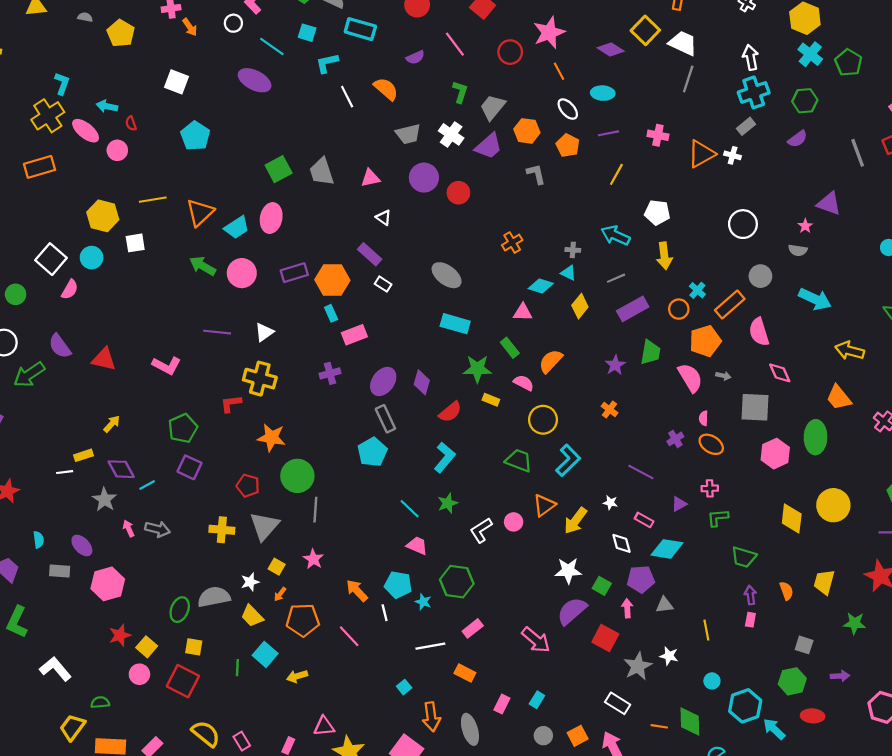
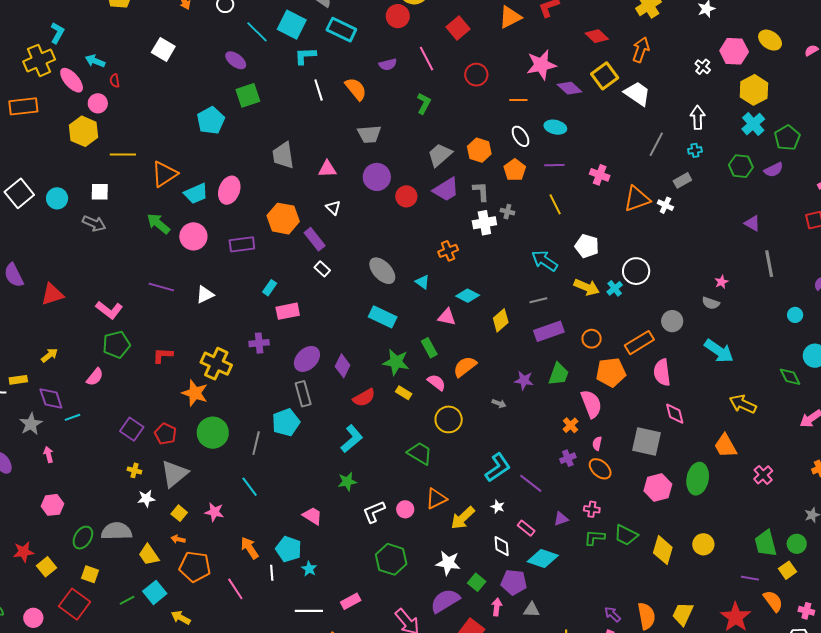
cyan square: (307, 33) -> (292, 25), size x1.6
pink star: (549, 33) -> (541, 65), moved
orange line: (559, 71) -> (518, 100), turned -72
gray line: (688, 79) -> (656, 144), moved
purple ellipse: (255, 80) -> (236, 60), size x0.7
cyan cross: (754, 92) -> (695, 150), size x0.5
gray trapezoid: (493, 107) -> (440, 155), moved
white cross: (451, 134) -> (484, 223), moved, turned 35
cyan pentagon: (195, 136) -> (211, 120), moved
purple semicircle: (797, 139) -> (774, 170), moved
purple trapezoid: (489, 146) -> (446, 190), moved
gray line: (858, 153) -> (769, 264), moved
green square: (279, 169) -> (248, 95), moved
yellow line: (616, 174) -> (555, 204), turned -65
purple triangle: (829, 204) -> (752, 223), moved, size x0.7
yellow hexagon: (103, 216) -> (84, 131), moved
white circle: (743, 224) -> (636, 271), moved
gray cross: (573, 250) -> (507, 212), moved
yellow arrow: (664, 256) -> (587, 287), turned -70
cyan triangle: (568, 273) -> (423, 282), moved
orange hexagon: (332, 280) -> (283, 219), moved
pink semicircle: (70, 290) -> (95, 377), moved
cyan cross: (697, 290) -> (615, 288), moved
cyan rectangle: (331, 313) -> (270, 288), turned 49
red triangle: (104, 359) -> (52, 294), turned -40
purple star: (615, 365) -> (524, 380), turned 30
gray arrow: (723, 376) -> (499, 403), moved
yellow cross: (260, 379) -> (216, 364), moved
orange cross: (610, 409) -> (570, 425), moved
green pentagon: (183, 428) -> (116, 345), moved
cyan L-shape: (568, 460) -> (498, 468), moved
purple square: (190, 467) -> (132, 429), moved
yellow circle: (833, 505) -> (703, 544), size x0.7
cyan line: (410, 509) -> (250, 487), moved
gray line: (315, 510) -> (256, 443), moved
gray arrow: (158, 529) -> (94, 223), moved
yellow cross: (222, 530) -> (134, 470), size x0.6
green trapezoid: (744, 557) -> (626, 535), moved
pink star: (313, 559) -> (214, 512), turned -30
white star: (250, 582) -> (146, 498), moved
green hexagon: (457, 582) -> (391, 559), moved
pink hexagon: (108, 584) -> (52, 505), moved, size x0.7
orange semicircle: (786, 591) -> (646, 616), size x1.5
orange arrow: (280, 594) -> (178, 539), turned 56
purple arrow: (750, 595) -> (612, 614), turned -48
green line: (237, 668) -> (127, 600), turned 49
pink circle: (139, 674) -> (33, 618), moved
yellow arrow: (297, 676) -> (181, 618), turned 36

